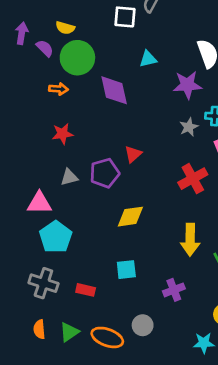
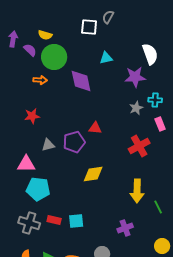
red star: (62, 134) -> (32, 116), moved
red triangle: (133, 154) -> (95, 128), turned 48
cyan pentagon: (56, 237) -> (38, 189), turned -30
cyan square: (126, 270) -> (76, 221), moved
red rectangle: (86, 290) -> (54, 220), moved

